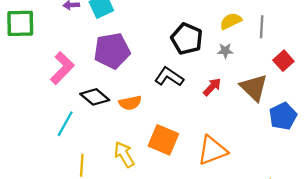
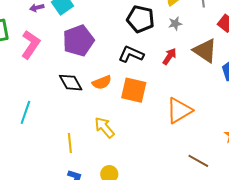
pink L-shape: (62, 68) -> (31, 45), moved
black diamond: (95, 97) -> (71, 83), turned 30
cyan line: (65, 124) -> (25, 112), moved
orange square: (163, 140) -> (134, 90), moved

